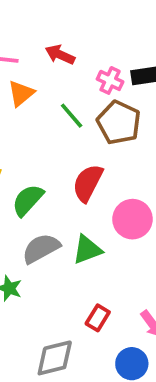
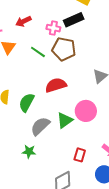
red arrow: (60, 55) -> (23, 21), turned -35
red semicircle: (88, 183) -> (56, 85), turned 60
pink circle: (132, 219) -> (86, 111), moved

